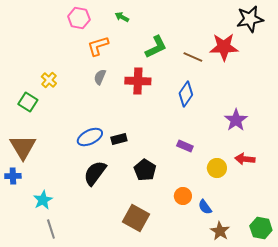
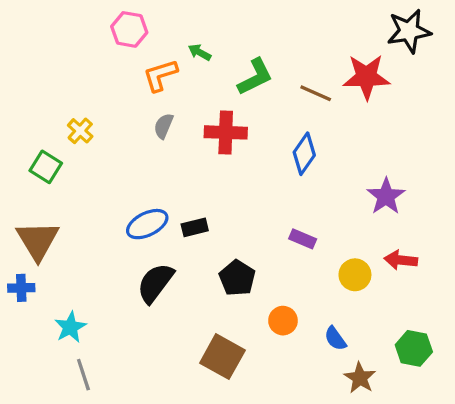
green arrow: (122, 17) -> (200, 52), moved
orange circle: (183, 196) -> (283, 321), moved
green hexagon: (261, 228) -> (414, 348), moved

